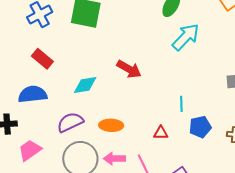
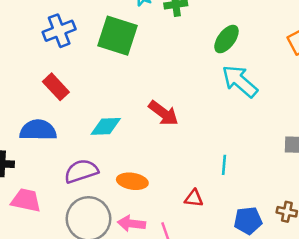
cyan arrow: (186, 37) -> (240, 81), turned -100
blue pentagon: (200, 127) -> (248, 221), moved
pink trapezoid: (30, 150) -> (26, 200), turned 40

